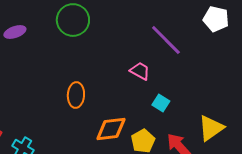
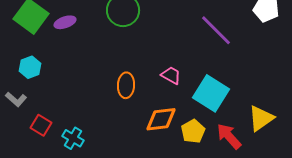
pink trapezoid: (140, 71) -> (171, 75), moved
cyan square: (161, 103) -> (211, 93), size x2.0

